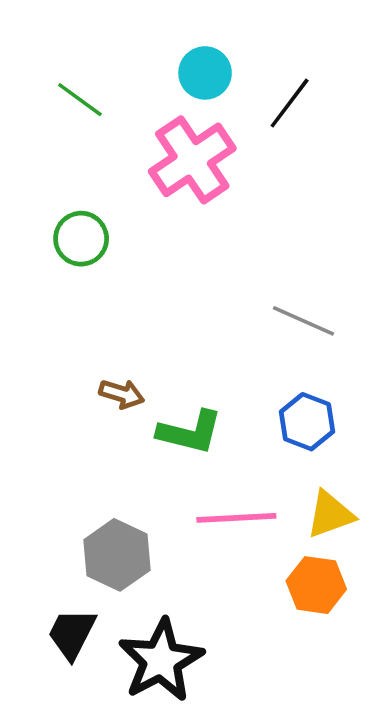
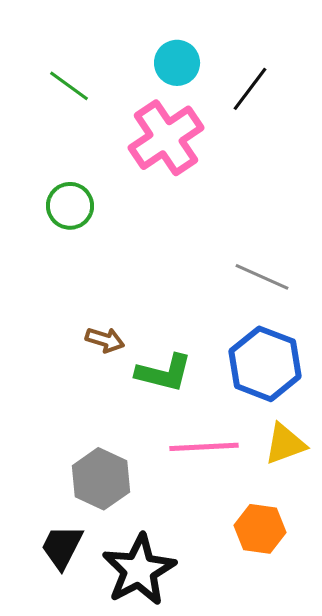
blue hexagon: (307, 422) -> (265, 364), size x1.5
orange hexagon: (316, 585) -> (260, 529), moved

